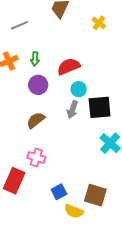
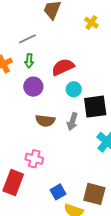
gray line: (19, 25) -> (27, 39), moved
gray arrow: (72, 110) -> (72, 121), moved
brown semicircle: (36, 120) -> (45, 121), moved, turned -132

